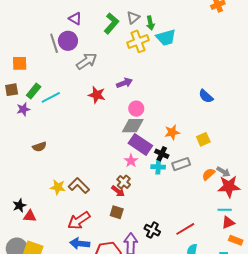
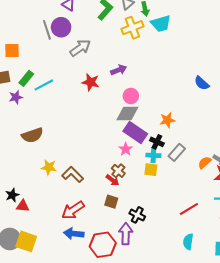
yellow square: (203, 139) -> (151, 170), moved, turned 32
brown semicircle: (39, 147) -> (32, 135), size x1.5
gray rectangle: (181, 164) -> (177, 152), turned -30
yellow star: (58, 187) -> (49, 167), moved
red line: (185, 229) -> (189, 209), moved
black cross: (152, 230) -> (137, 215), moved

